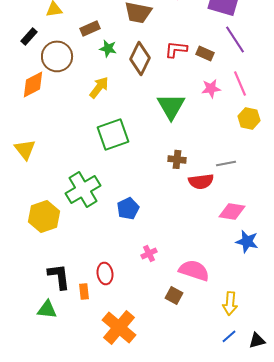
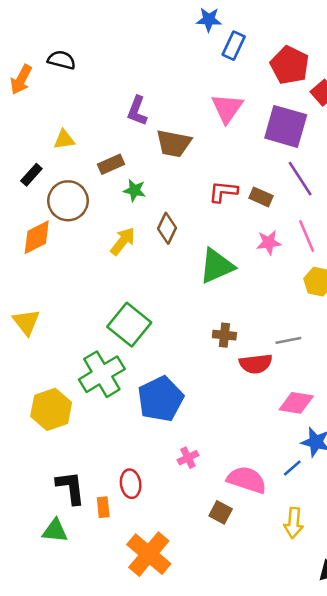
brown diamond: (140, 58) -> (167, 228), moved, size x0.7
green triangle: (171, 106) -> (217, 266), turned 36
green square: (113, 134) -> (129, 325), moved, turned -32
blue pentagon: (128, 208) -> (161, 399), size x1.6
blue line: (229, 336) -> (292, 468), moved

